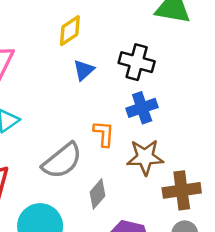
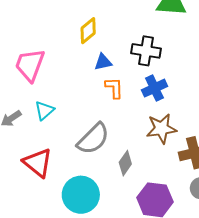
blue triangle: (84, 70) -> (103, 62), turned 36
orange L-shape: (104, 134) -> (114, 88), moved

